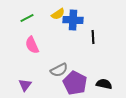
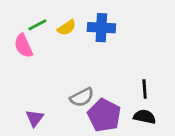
yellow semicircle: (58, 14) -> (67, 28), moved
black line: (93, 37) -> (145, 89), moved
pink semicircle: (32, 45) -> (23, 46), moved

